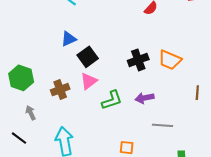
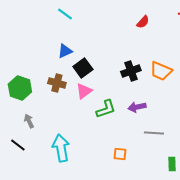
brown cross: (60, 90) -> (57, 83), moved, turned 36

